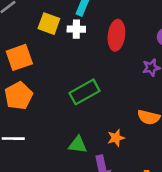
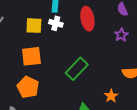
white cross: (76, 29) -> (56, 23), turned 32
orange square: (19, 57) -> (31, 56), moved, turned 30

